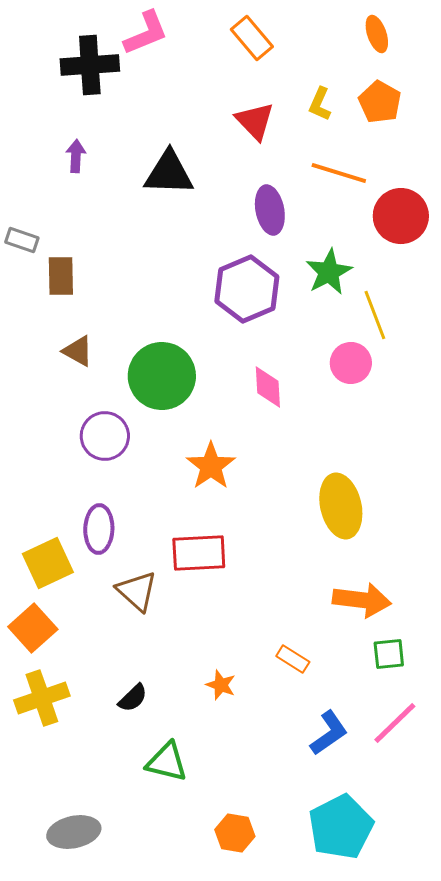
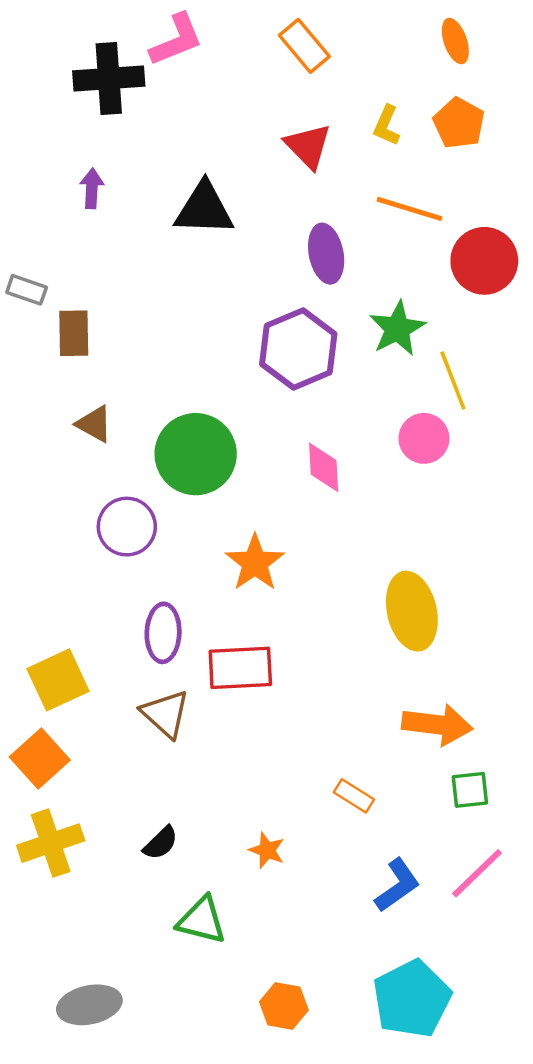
purple ellipse: (99, 529) -> (163, 633), moved
orange star: (221, 685) -> (267, 850), moved

